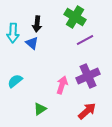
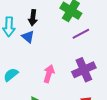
pink arrow: (62, 85) -> (49, 74), moved

